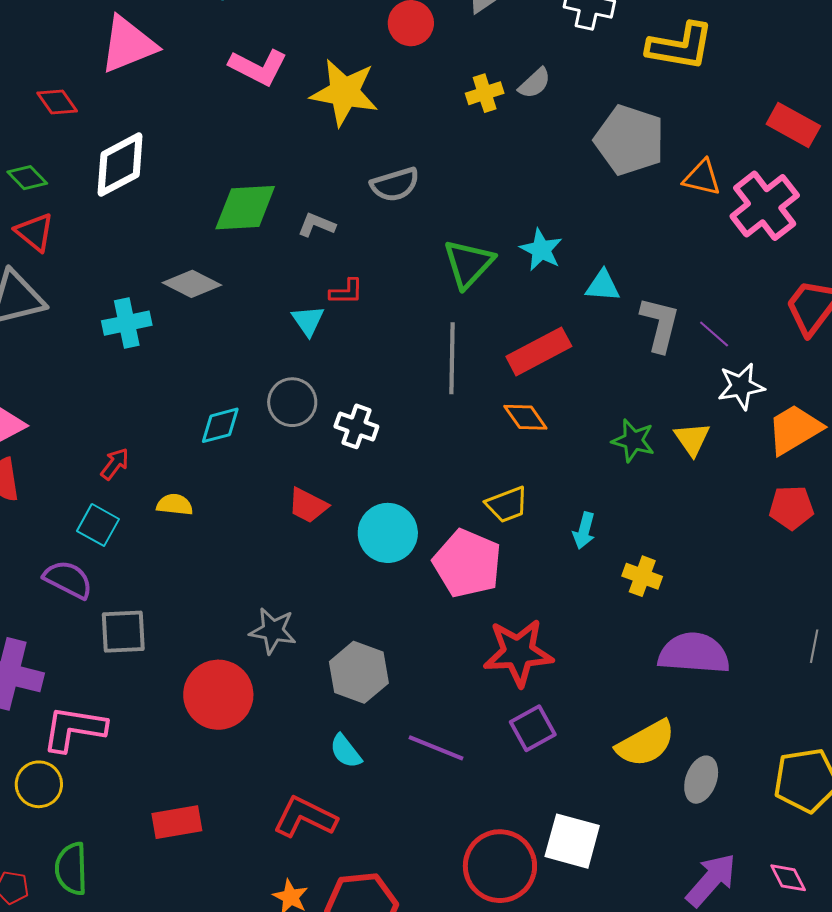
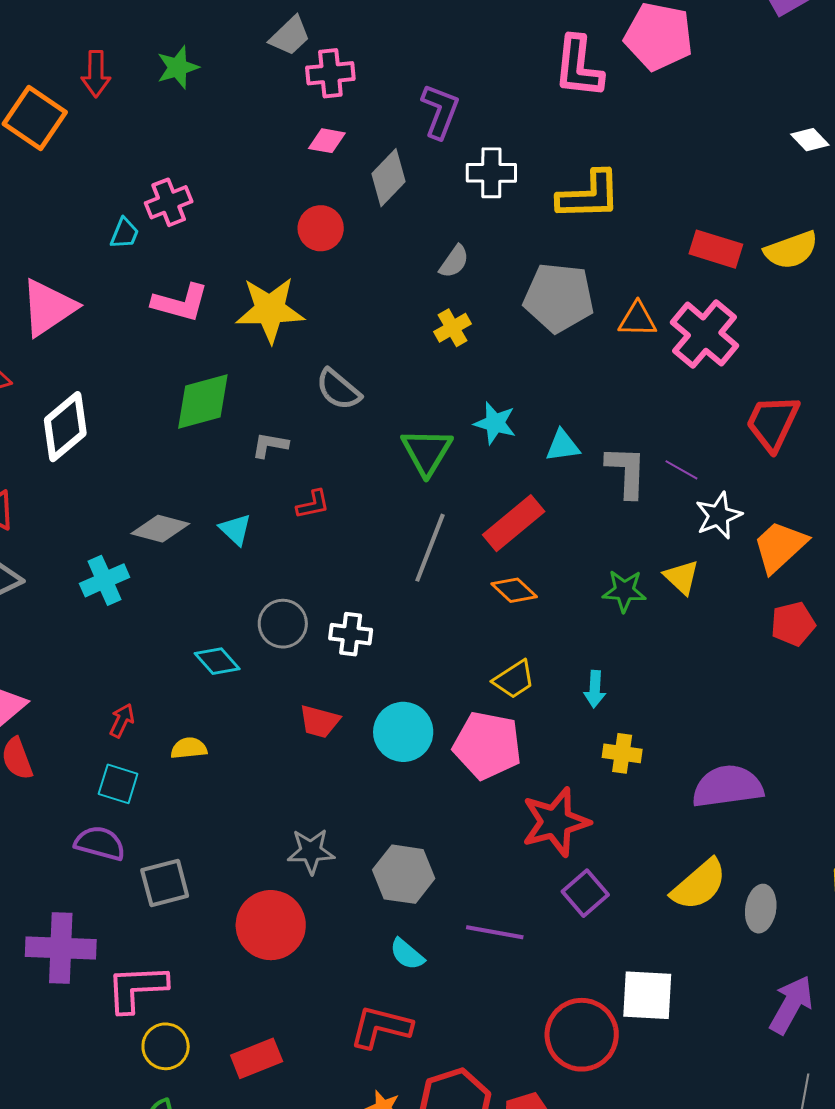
yellow cross: (485, 93) -> (453, 328), moved
gray semicircle: (395, 184) -> (338, 389), turned 69
green diamond: (245, 208) -> (203, 401), moved
cyan triangle: (308, 321) -> (235, 530), moved
gray line: (452, 358) -> (430, 548), turned 32
cyan diamond: (220, 425) -> (217, 661), turned 75
yellow cross: (642, 576) -> (622, 753), moved
yellow circle: (39, 784) -> (166, 1046), moved

